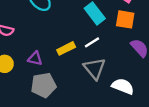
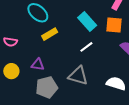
yellow rectangle: (66, 48) -> (50, 34), moved
gray triangle: (95, 69) -> (78, 76), moved, turned -30

